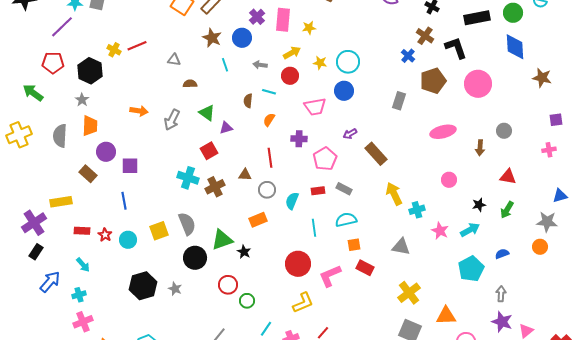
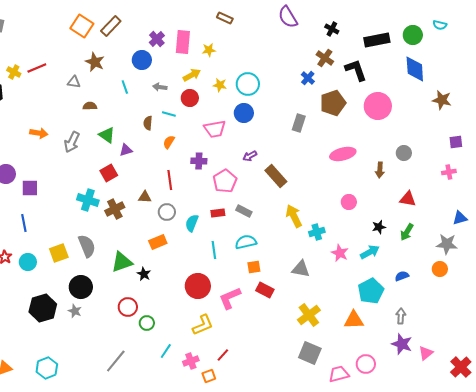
brown star: (212, 38) -> (95, 62), moved
black circle: (195, 258) -> (81, 287), moved
orange triangle: (446, 316) -> (354, 320), moved

